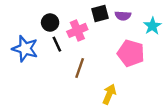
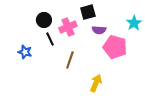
purple semicircle: (123, 16) -> (99, 30), moved
blue star: (25, 49) -> (25, 52), moved, size x0.6

